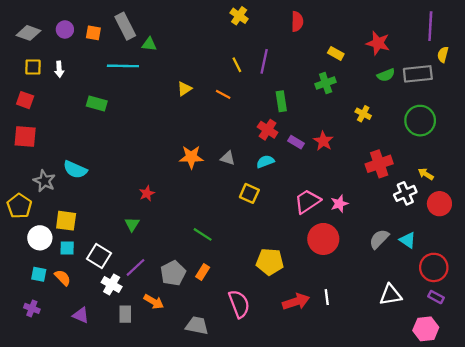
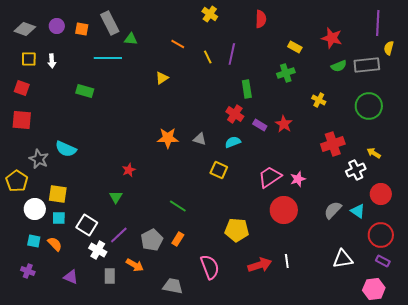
orange line: (223, 94) -> (178, 44), moved
red circle: (439, 204) -> (381, 194), moved

